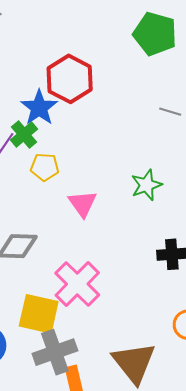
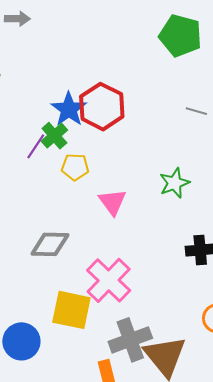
red hexagon: (70, 79) -> (102, 107), moved
gray cross: (55, 352) -> (130, 340), moved

